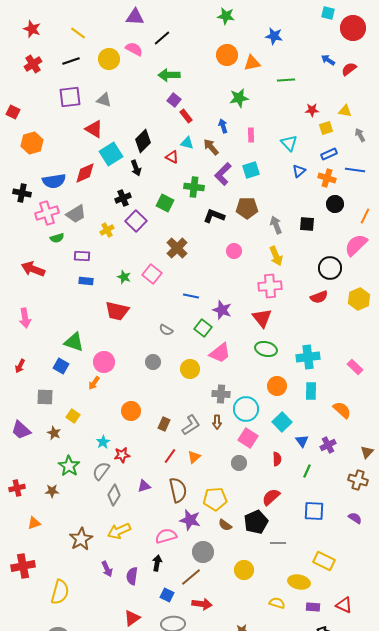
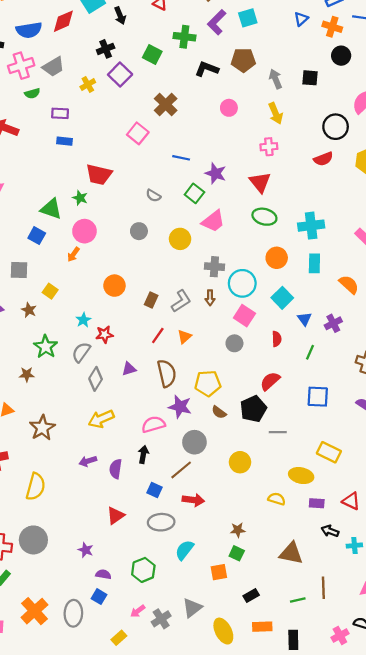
green star: (124, 277) -> (80, 198), moved
pink cross: (270, 286) -> (269, 147), size x0.7
brown star: (81, 539) -> (42, 428), moved
purple arrow: (107, 569) -> (88, 461), turned 98

